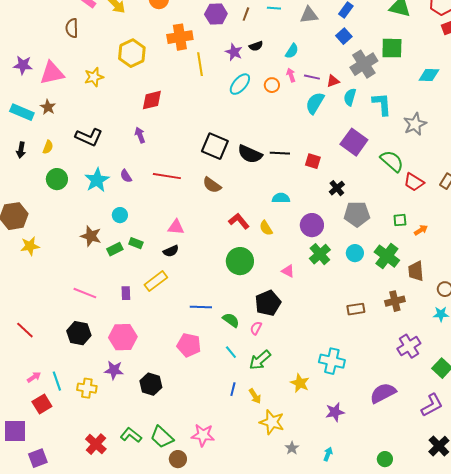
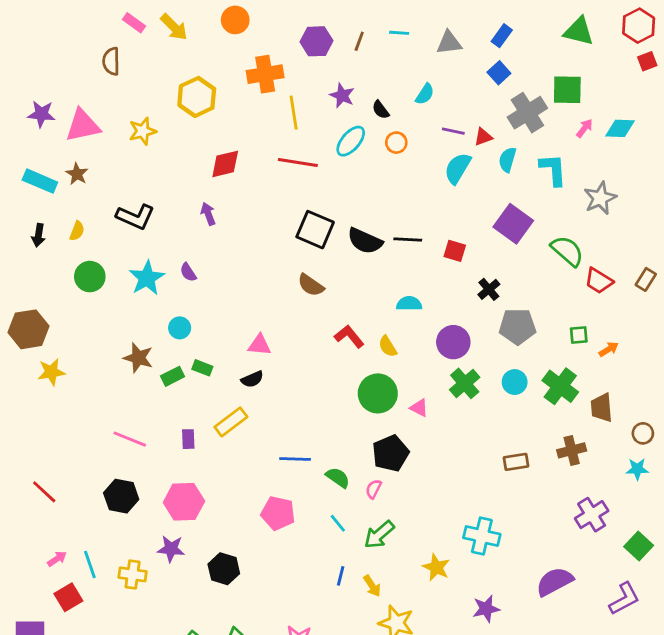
black semicircle: (256, 46) -> (381, 110), moved, turned 72
pink arrow: (291, 75) -> (584, 128), moved, turned 56
red line: (167, 176) -> (298, 163), moved
green circle: (240, 261) -> (378, 393), moved

